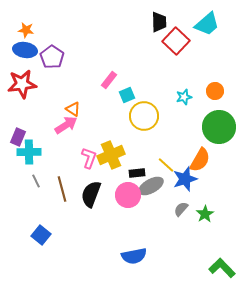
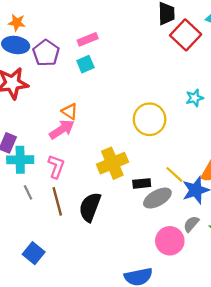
pink rectangle: (109, 80) -> (88, 39), moved, turned 30
cyan square: (127, 95) -> (85, 64), moved
pink L-shape: (89, 158) -> (56, 167), moved
pink circle: (128, 195) -> (170, 241), moved

